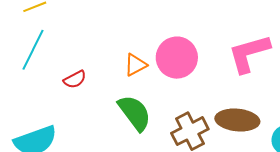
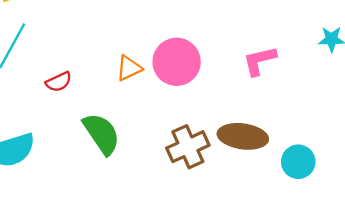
pink L-shape: (249, 53) -> (260, 61), size x0.7
green semicircle: (135, 113) -> (102, 134), moved

